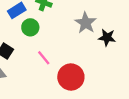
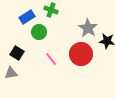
red circle: (71, 77) -> (81, 54), moved

